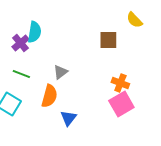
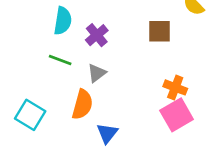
purple cross: (20, 43) -> (97, 35), moved
green line: (21, 74) -> (60, 60), moved

